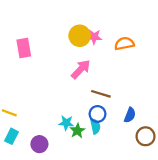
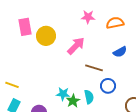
yellow circle: (80, 36) -> (46, 36), moved
blue circle: (97, 114) -> (108, 86), moved
blue semicircle: (130, 115) -> (120, 52), moved, turned 40

